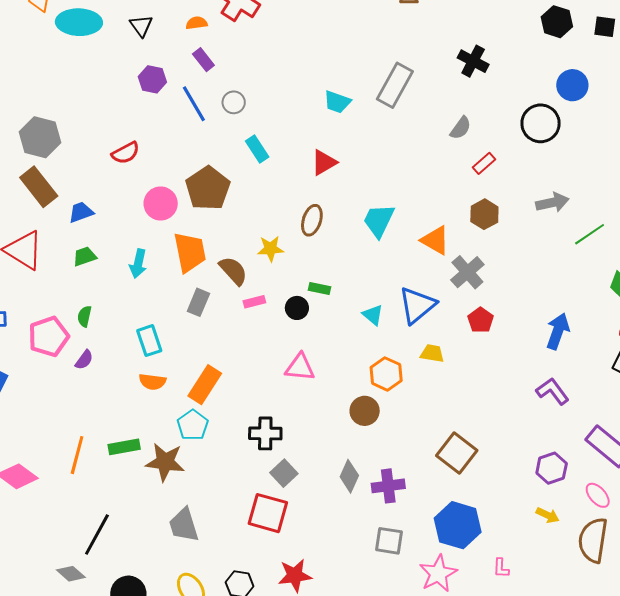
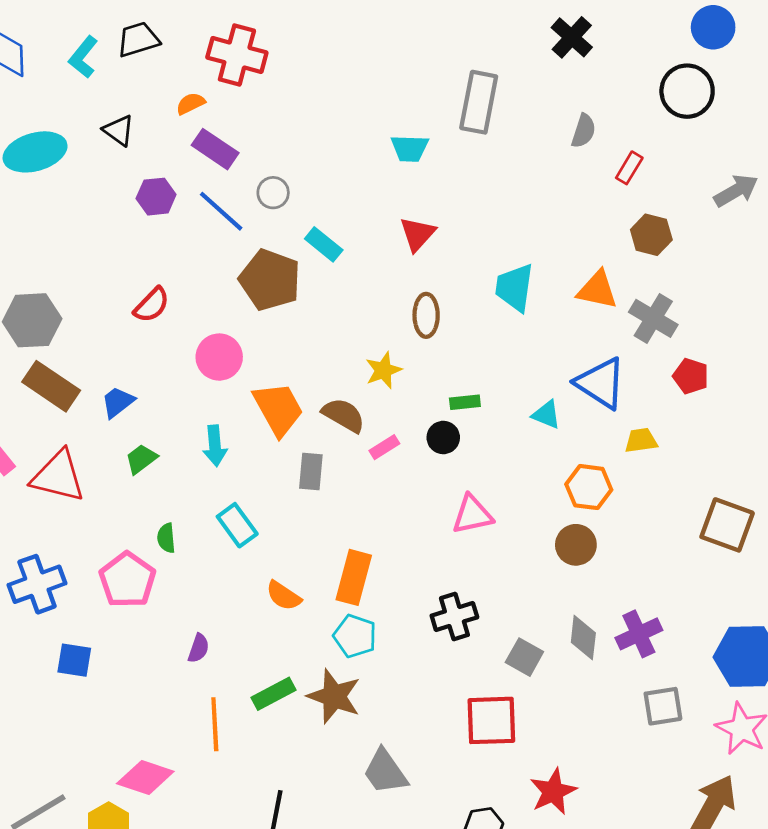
purple rectangle: (203, 60) -> (215, 149), size x1.4
black cross: (473, 61) -> (572, 37), turned 32
brown pentagon: (208, 188) -> (270, 280), moved
blue triangle: (417, 305) -> (601, 383), turned -30
cyan rectangle: (149, 341) -> (237, 525), moved
purple semicircle: (84, 360) -> (199, 648), moved
orange semicircle: (152, 382) -> (284, 596), turned 44
brown square: (457, 453) -> (727, 525), moved
brown star: (165, 462) -> (334, 696), turned 30
gray square: (284, 473) -> (524, 657), moved

